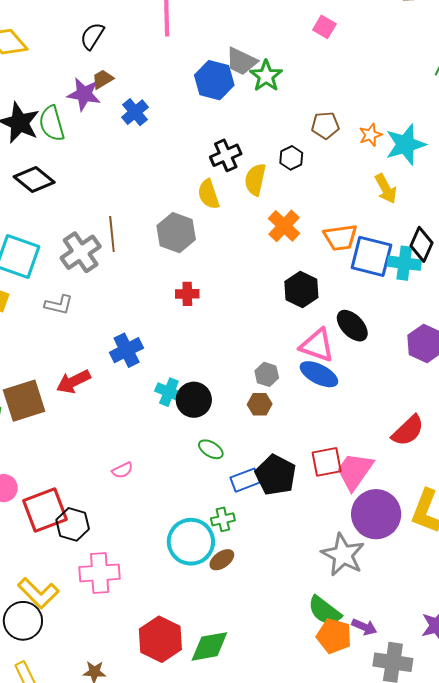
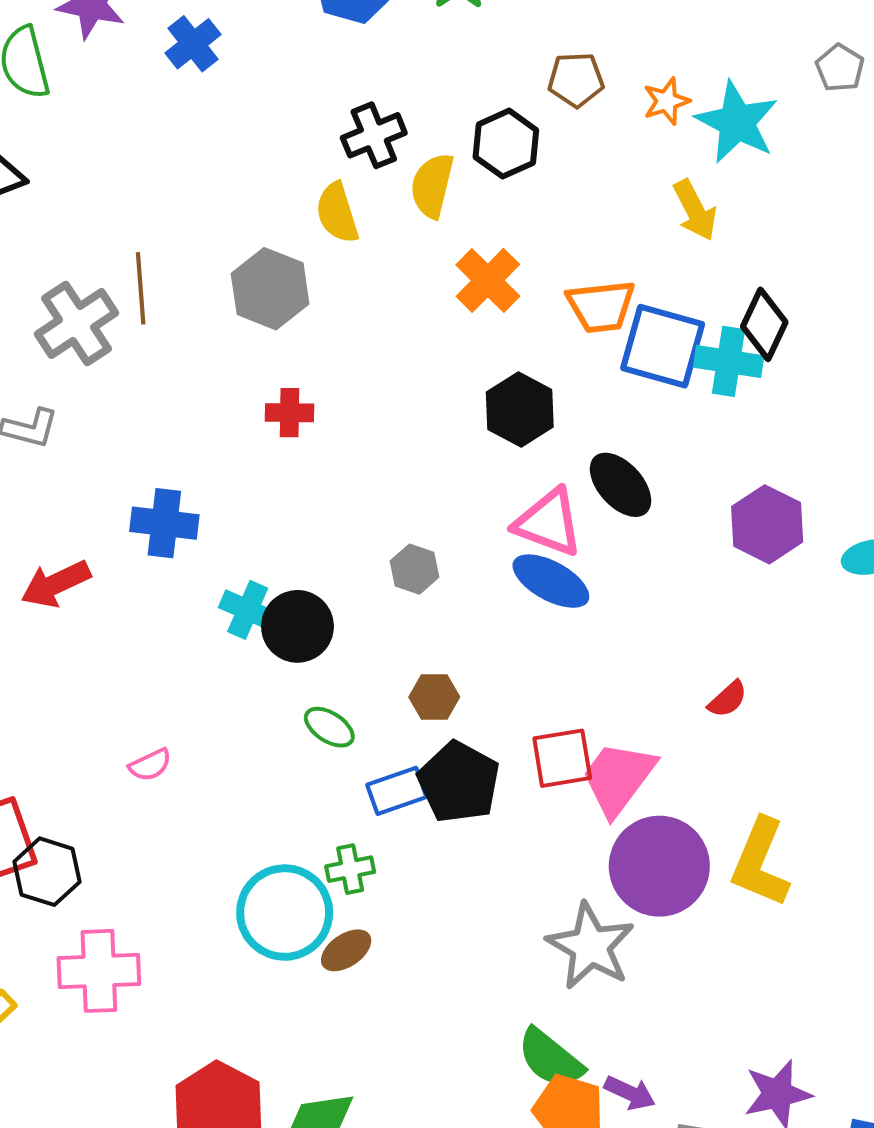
cyan star: (406, 144) -> (737, 122), turned -30
black hexagon: (291, 158) -> (506, 144), size x1.4
blue cross: (127, 350) -> (164, 523), turned 32
gray hexagon: (267, 374) -> (415, 569), moved
brown hexagon: (260, 404) -> (434, 697), moved
red semicircle: (408, 431) -> (728, 699), size x0.6

